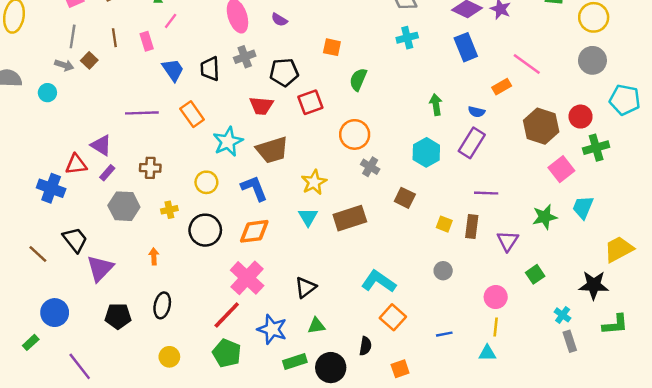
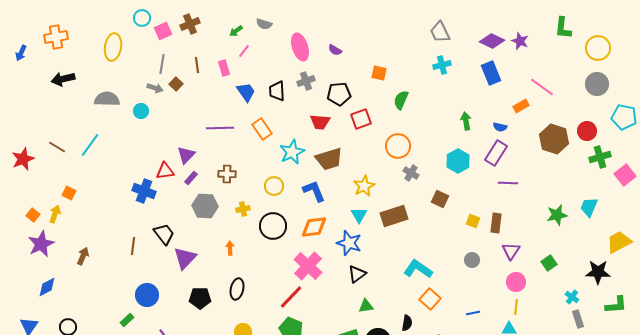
purple triangle: (101, 145) -> (186, 155), turned 42
pink square: (561, 169) -> (625, 175), moved
purple line: (486, 193) -> (508, 183), moved
purple triangle: (508, 241) -> (511, 251), moved
brown line: (38, 254) -> (133, 246), turned 54
blue star: (272, 329) -> (349, 243), moved

